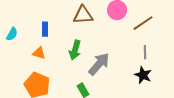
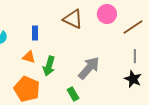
brown triangle: (83, 15) -> (73, 19), turned 30
green arrow: (75, 50) -> (49, 66), moved

